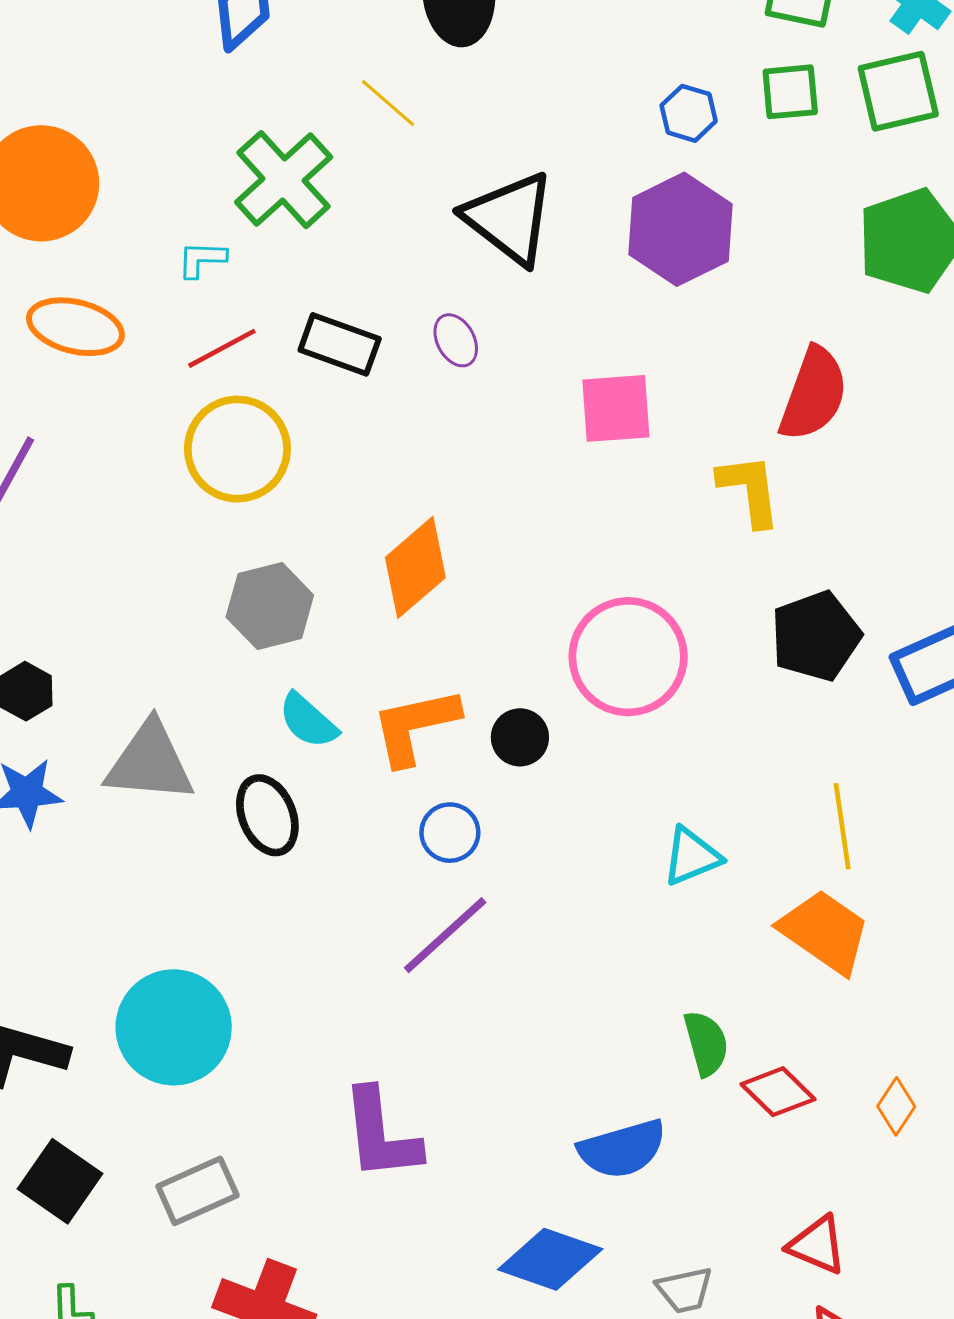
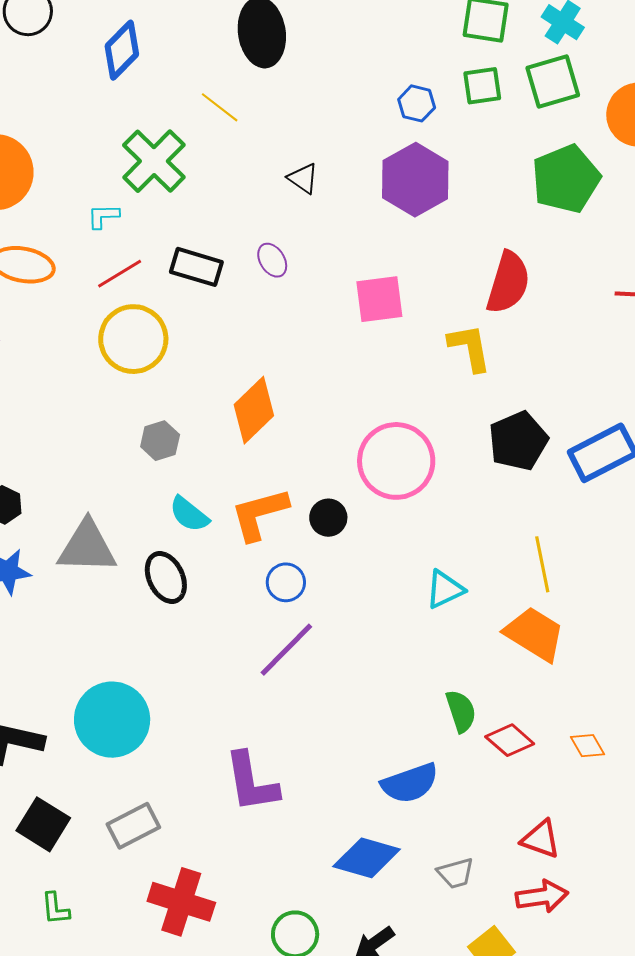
black triangle: (509, 218) -> (303, 178), size x0.5
gray hexagon: (270, 606) -> (160, 441), size x0.7
orange diamond: (896, 1106) -> (588, 746), turned -60

